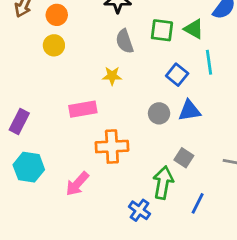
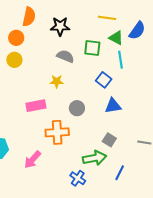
green triangle: (194, 29) -> (116, 38), moved
gray semicircle: (125, 41) -> (65, 56), turned 132
cyan line: (209, 62) -> (120, 60), moved
gray circle: (159, 113) -> (77, 108), moved
green arrow: (163, 183) -> (94, 158), turned 70

